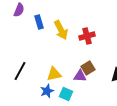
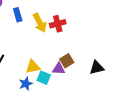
red cross: (87, 36) -> (58, 24), moved
cyan square: (66, 94) -> (44, 78), moved

